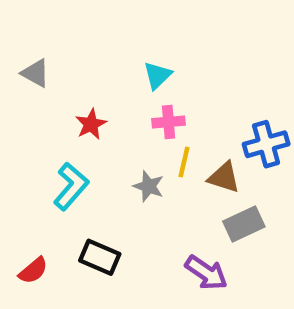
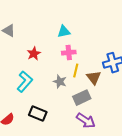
cyan triangle: (157, 75) -> (64, 32), turned 32
brown triangle: (224, 177) -> (94, 78), turned 35
gray rectangle: (244, 224) -> (82, 98), moved

